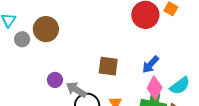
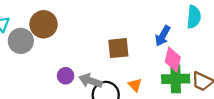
gray circle: (22, 39) -> (21, 41), size x1.5
cyan semicircle: (180, 86) -> (194, 17), moved, turned -35

